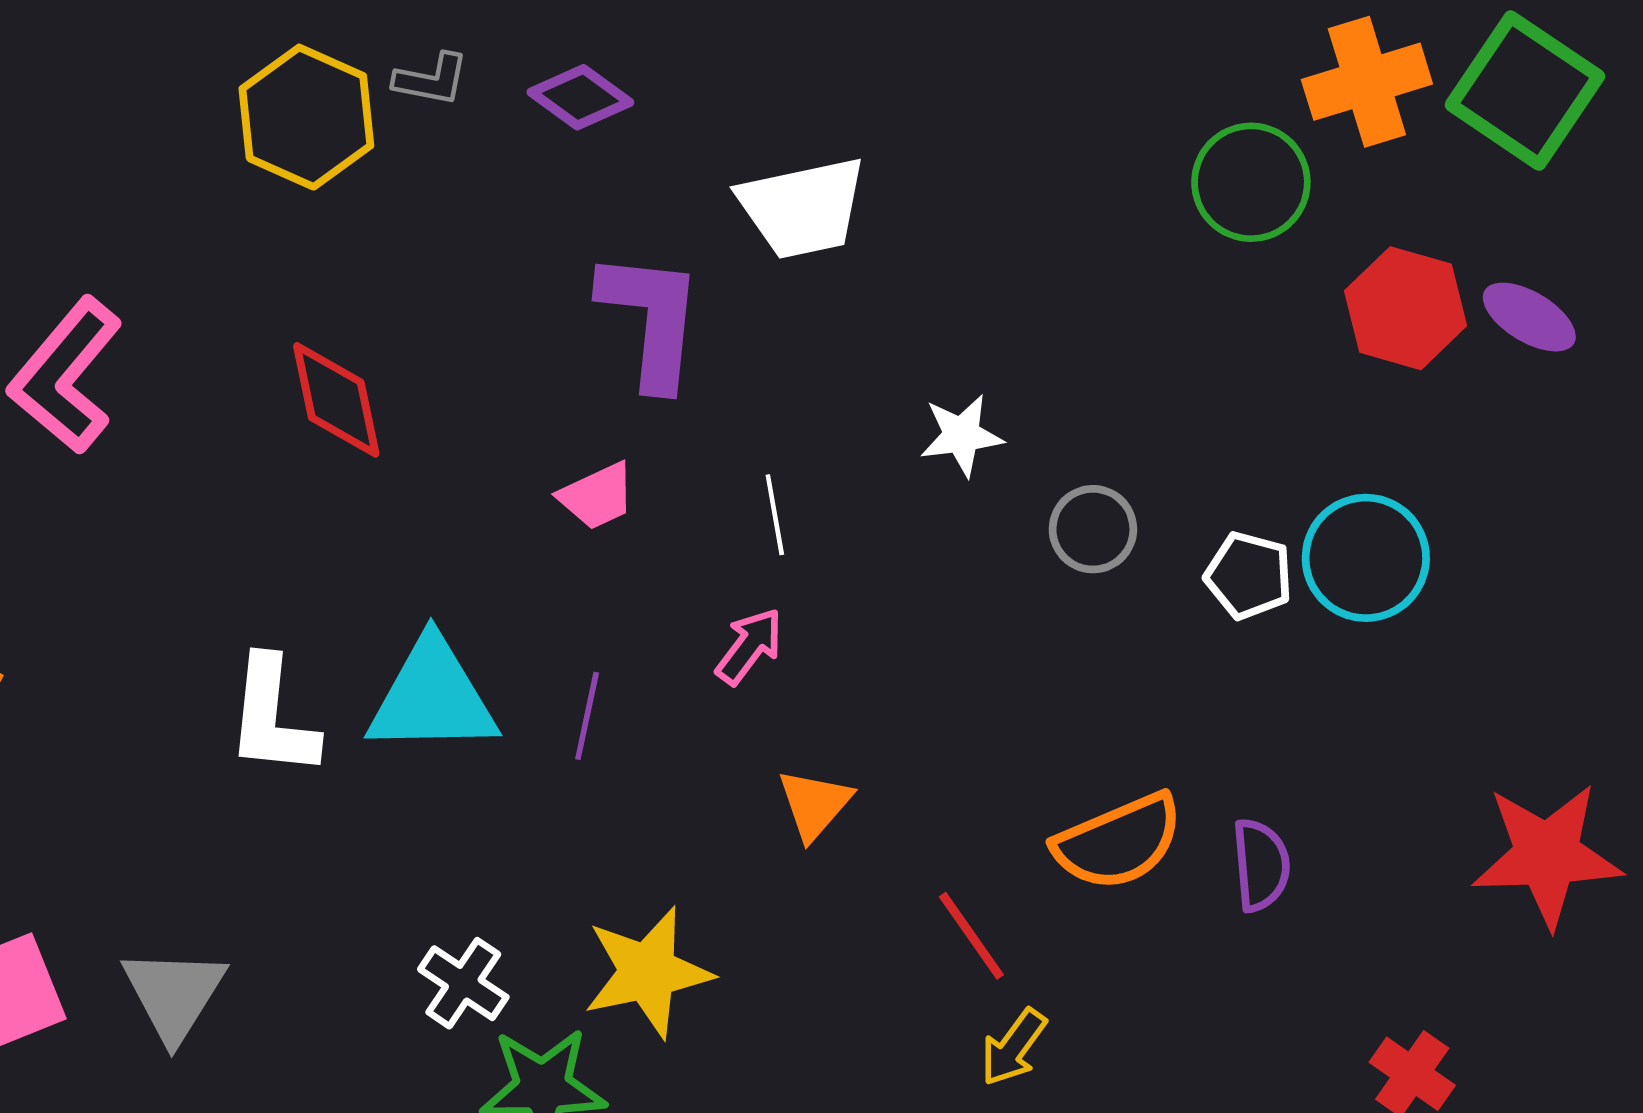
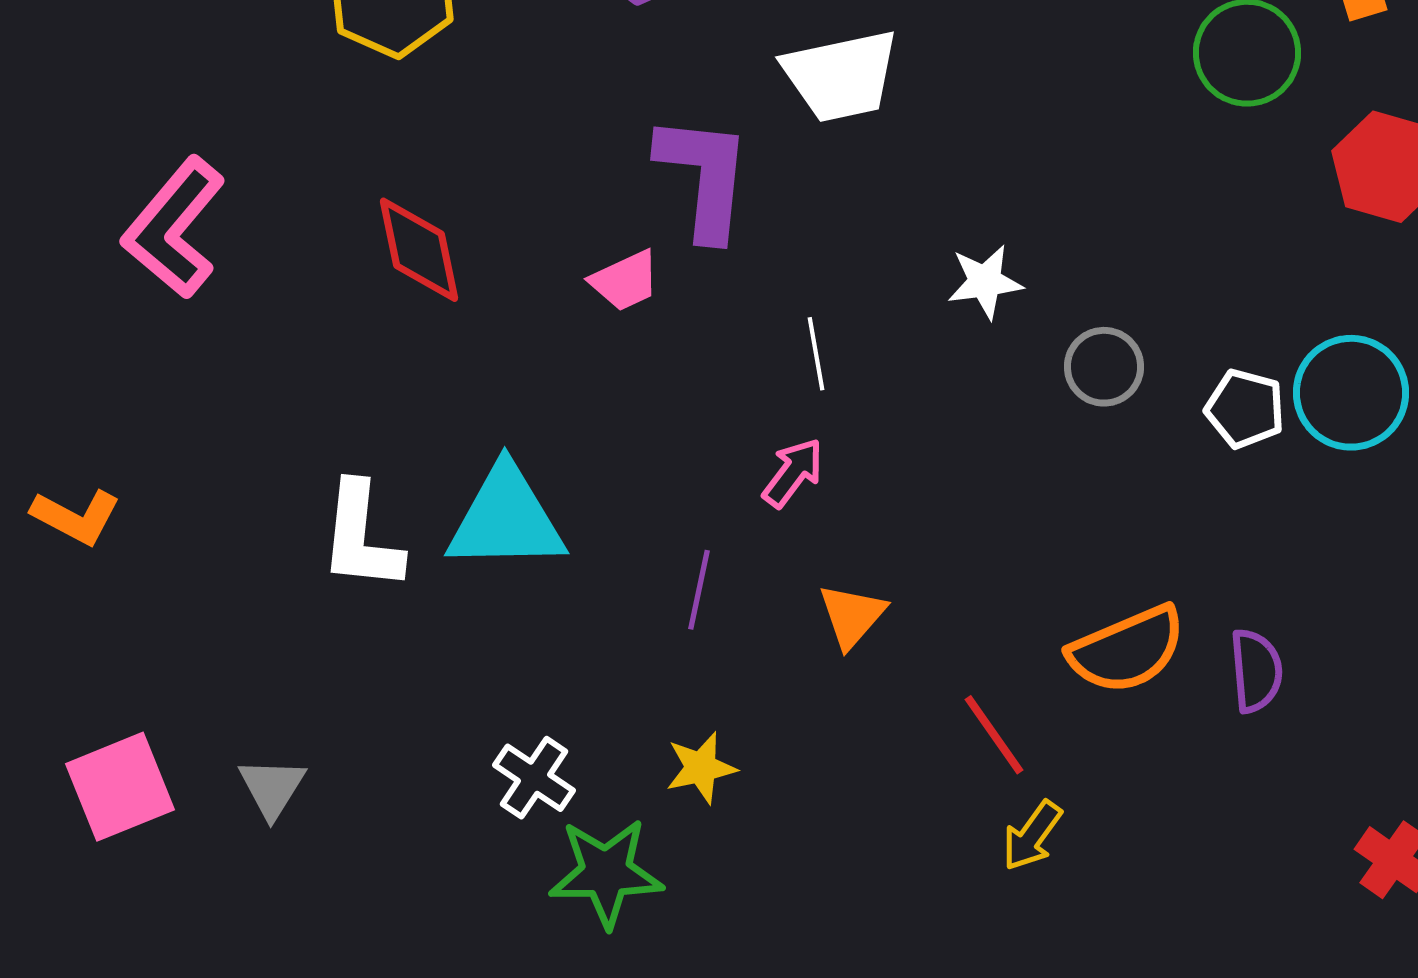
pink trapezoid: (597, 496) -> (625, 281), moved
purple line: (587, 716) -> (699, 590), moved
yellow star: (648, 972) -> (701, 768), size x0.6
gray triangle: (174, 994) -> (272, 788), size x0.7

